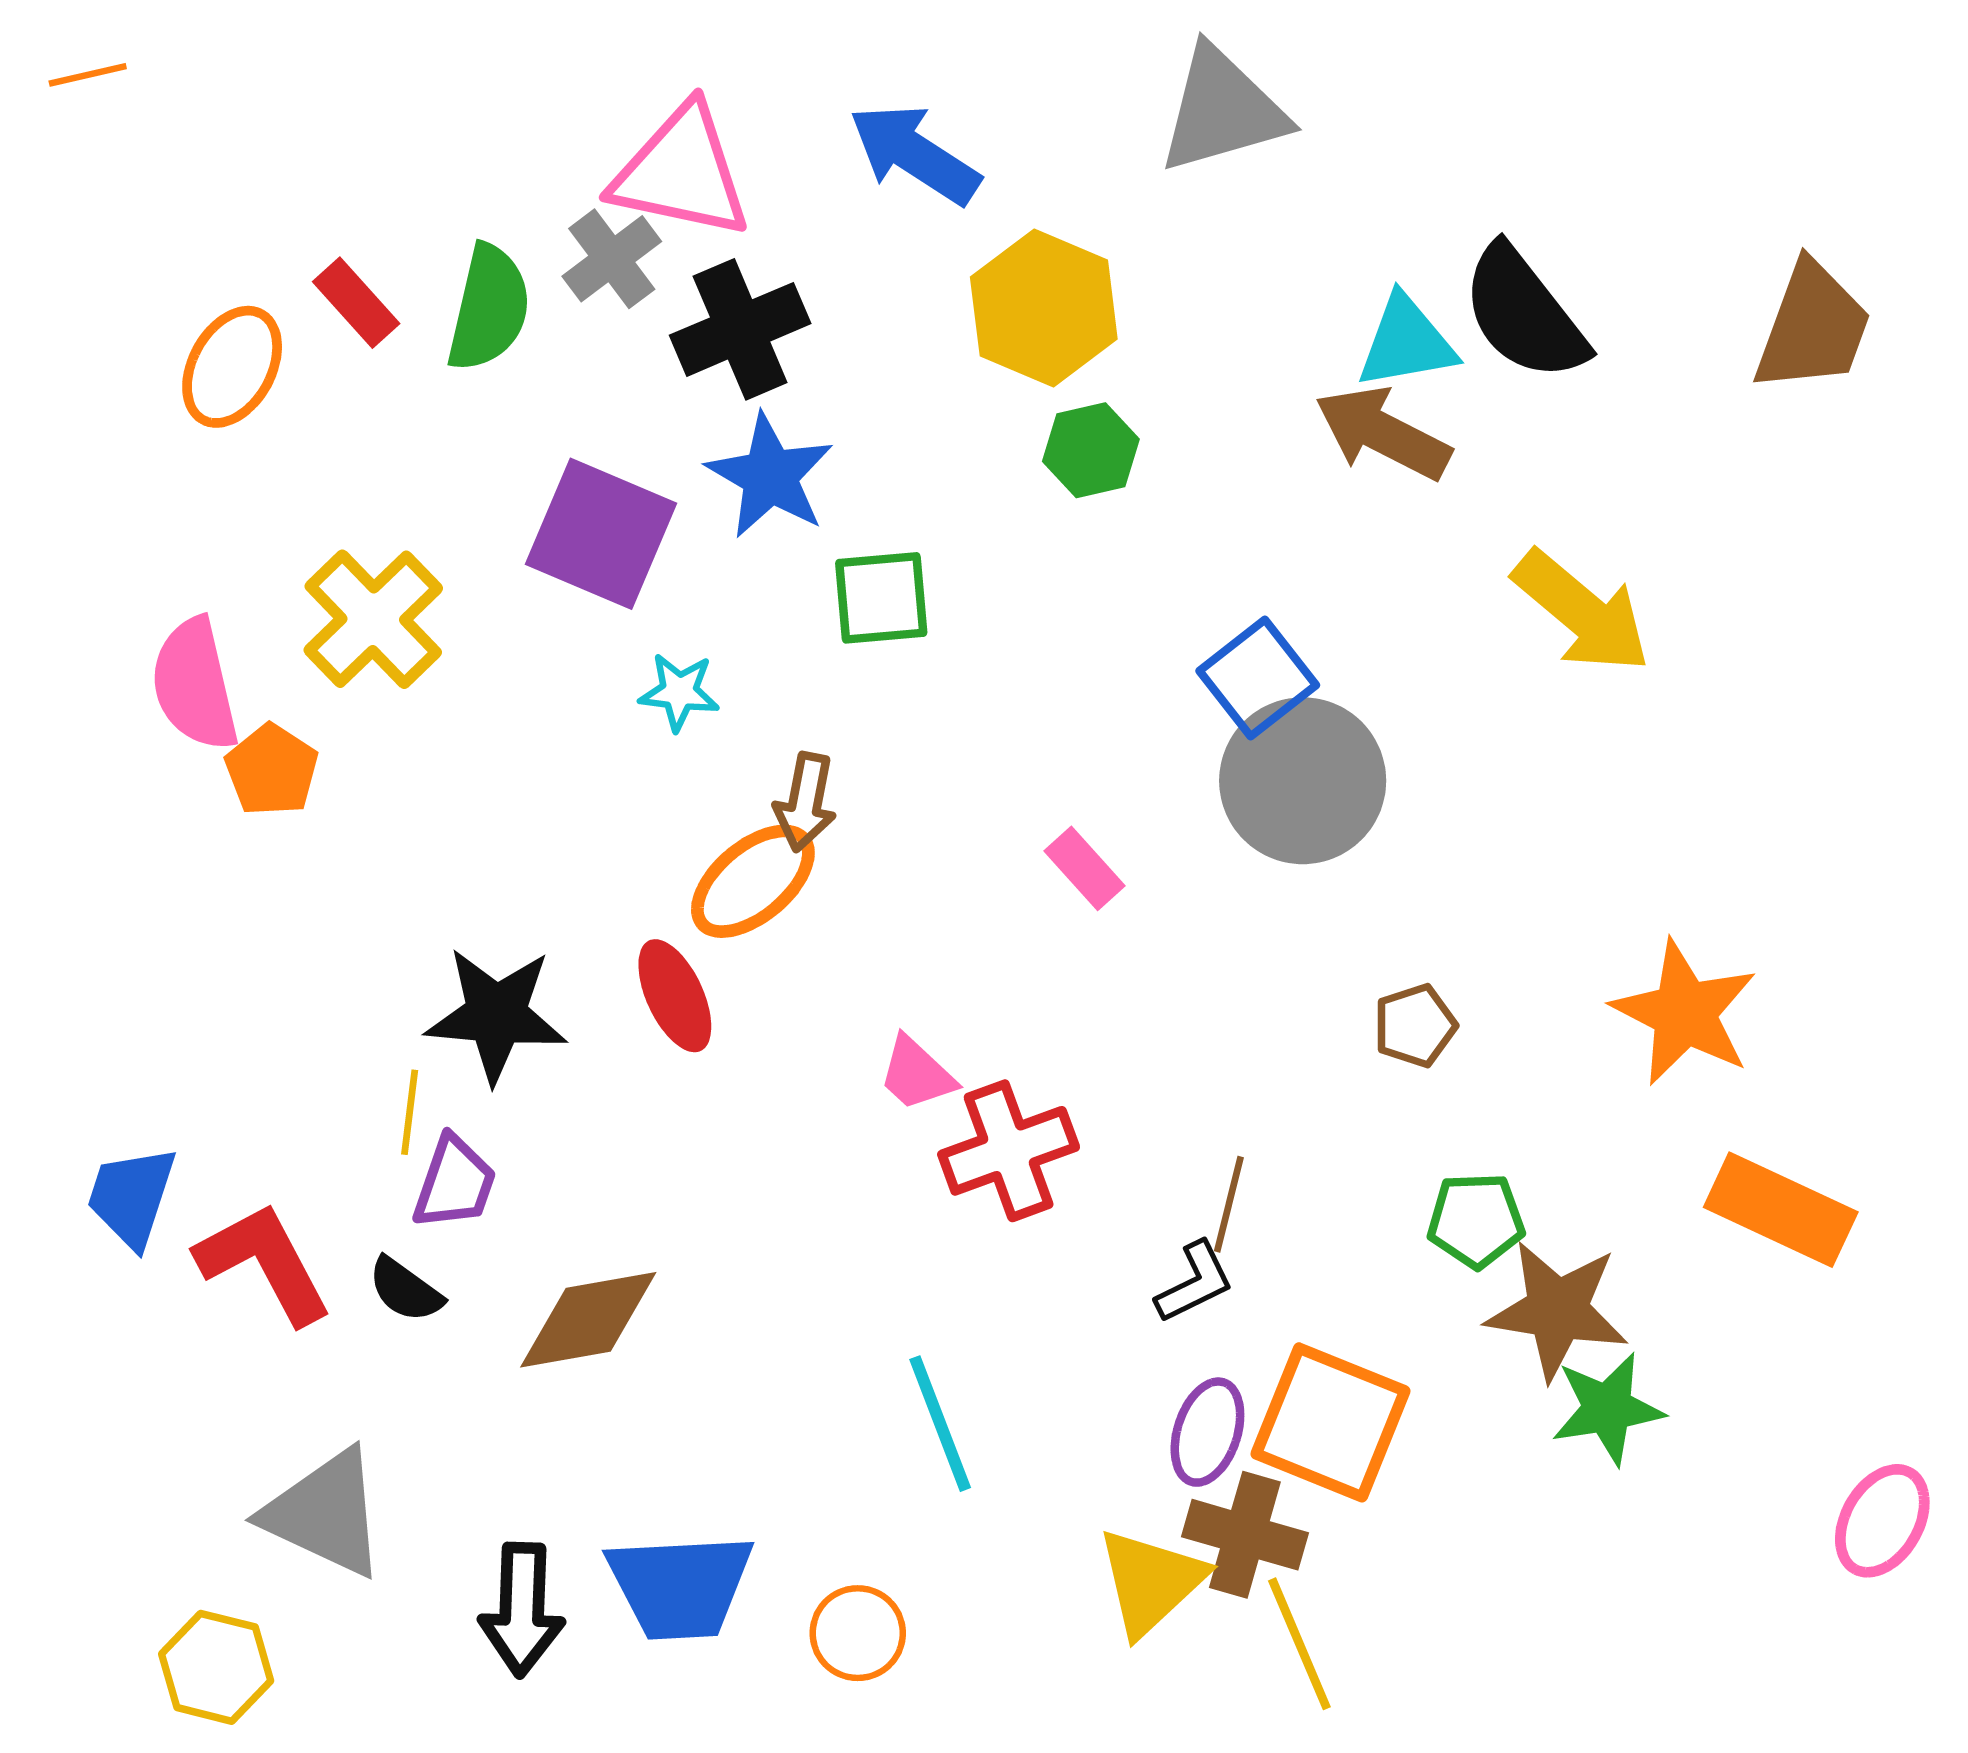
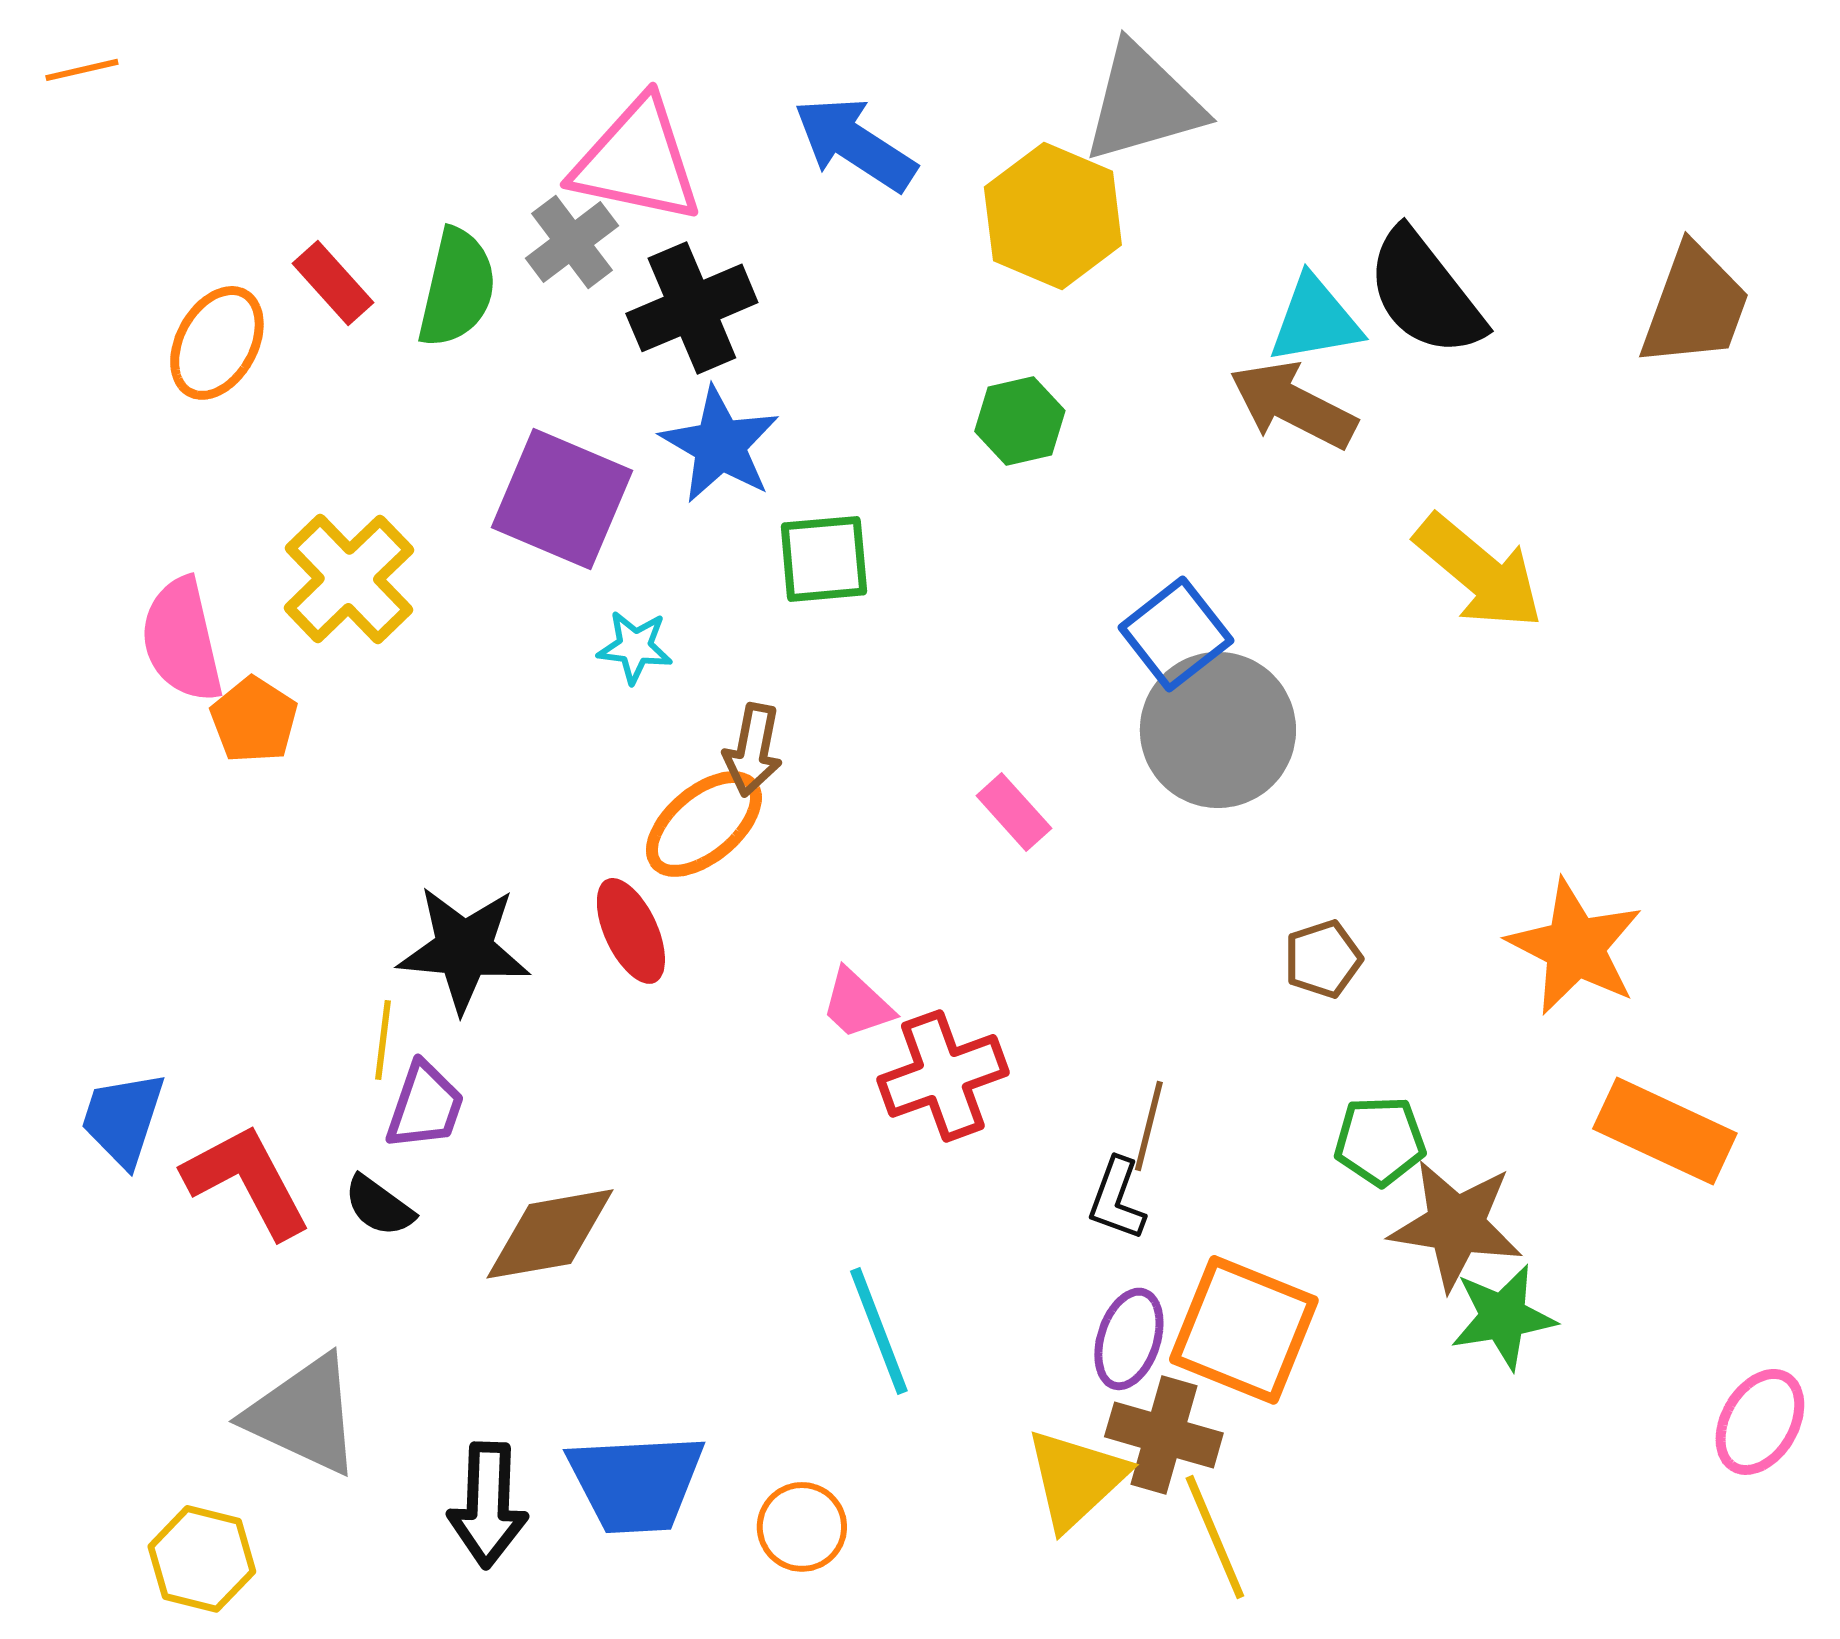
yellow hexagon: (1044, 308) -> (1053, 216), moved
black L-shape: (1195, 1282) -> (1117, 1199), turned 136

